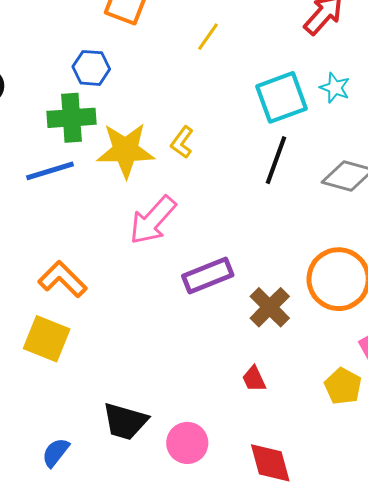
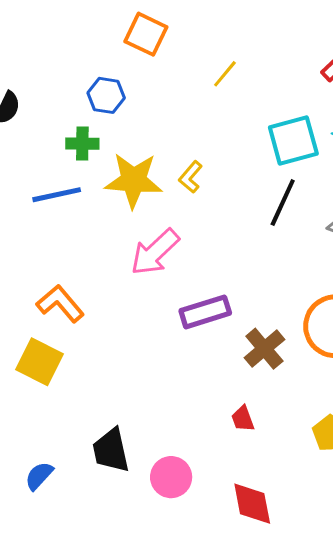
green cross: (71, 118) -> (82, 144), size x0.7
black trapezoid: (125, 421) -> (111, 450), turned 57

